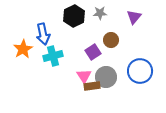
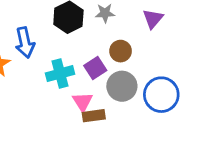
cyan cross: (53, 56) -> (60, 74), moved
gray circle: (106, 77) -> (122, 86), moved

